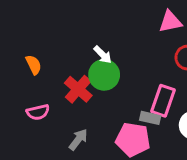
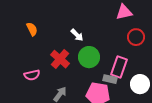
orange semicircle: (34, 65) -> (32, 29), moved
green circle: (104, 75) -> (89, 57), moved

